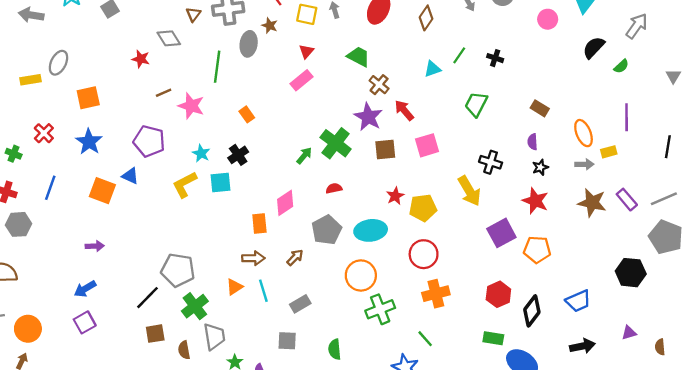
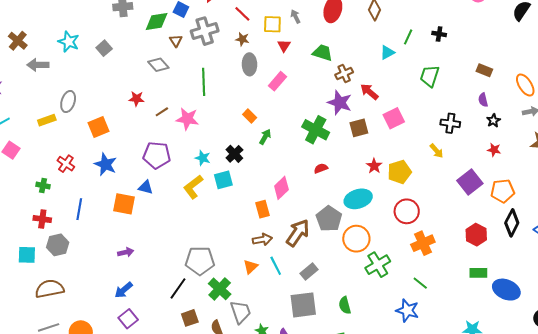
gray ellipse: (249, 44) -> (249, 64), moved
red triangle: (306, 51) -> (284, 46), moved
red star: (141, 59) -> (136, 99), moved
brown cross: (379, 85) -> (344, 74), turned 36
orange rectangle: (247, 114) -> (250, 116), moved
green arrow: (304, 156) -> (265, 137), moved
yellow arrow: (469, 191) -> (437, 151), size x0.6
red star: (535, 201) -> (494, 150), size x0.6
gray pentagon: (327, 230) -> (329, 219), moved
brown arrow: (295, 257) -> (298, 233), size x1.8
black diamond: (532, 311) -> (512, 223), moved
gray square: (287, 341) -> (303, 305), size x1.6

